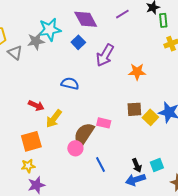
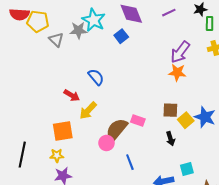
cyan star: (50, 29) -> (94, 20), turned 30
purple arrow: (105, 55) -> (180, 52), moved
blue semicircle: (70, 84) -> (96, 77), moved, turned 30
black arrow: (137, 165) -> (170, 139), moved

